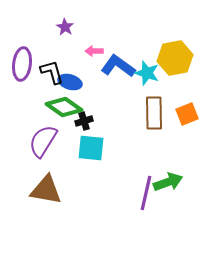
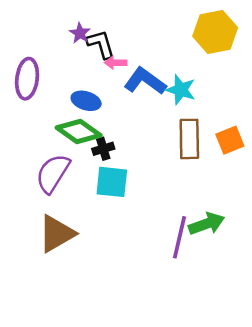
yellow hexagon: (175, 58) -> (215, 32), moved
black L-shape: (52, 72) -> (101, 44), moved
brown triangle: (46, 190) -> (57, 234), turned -40

